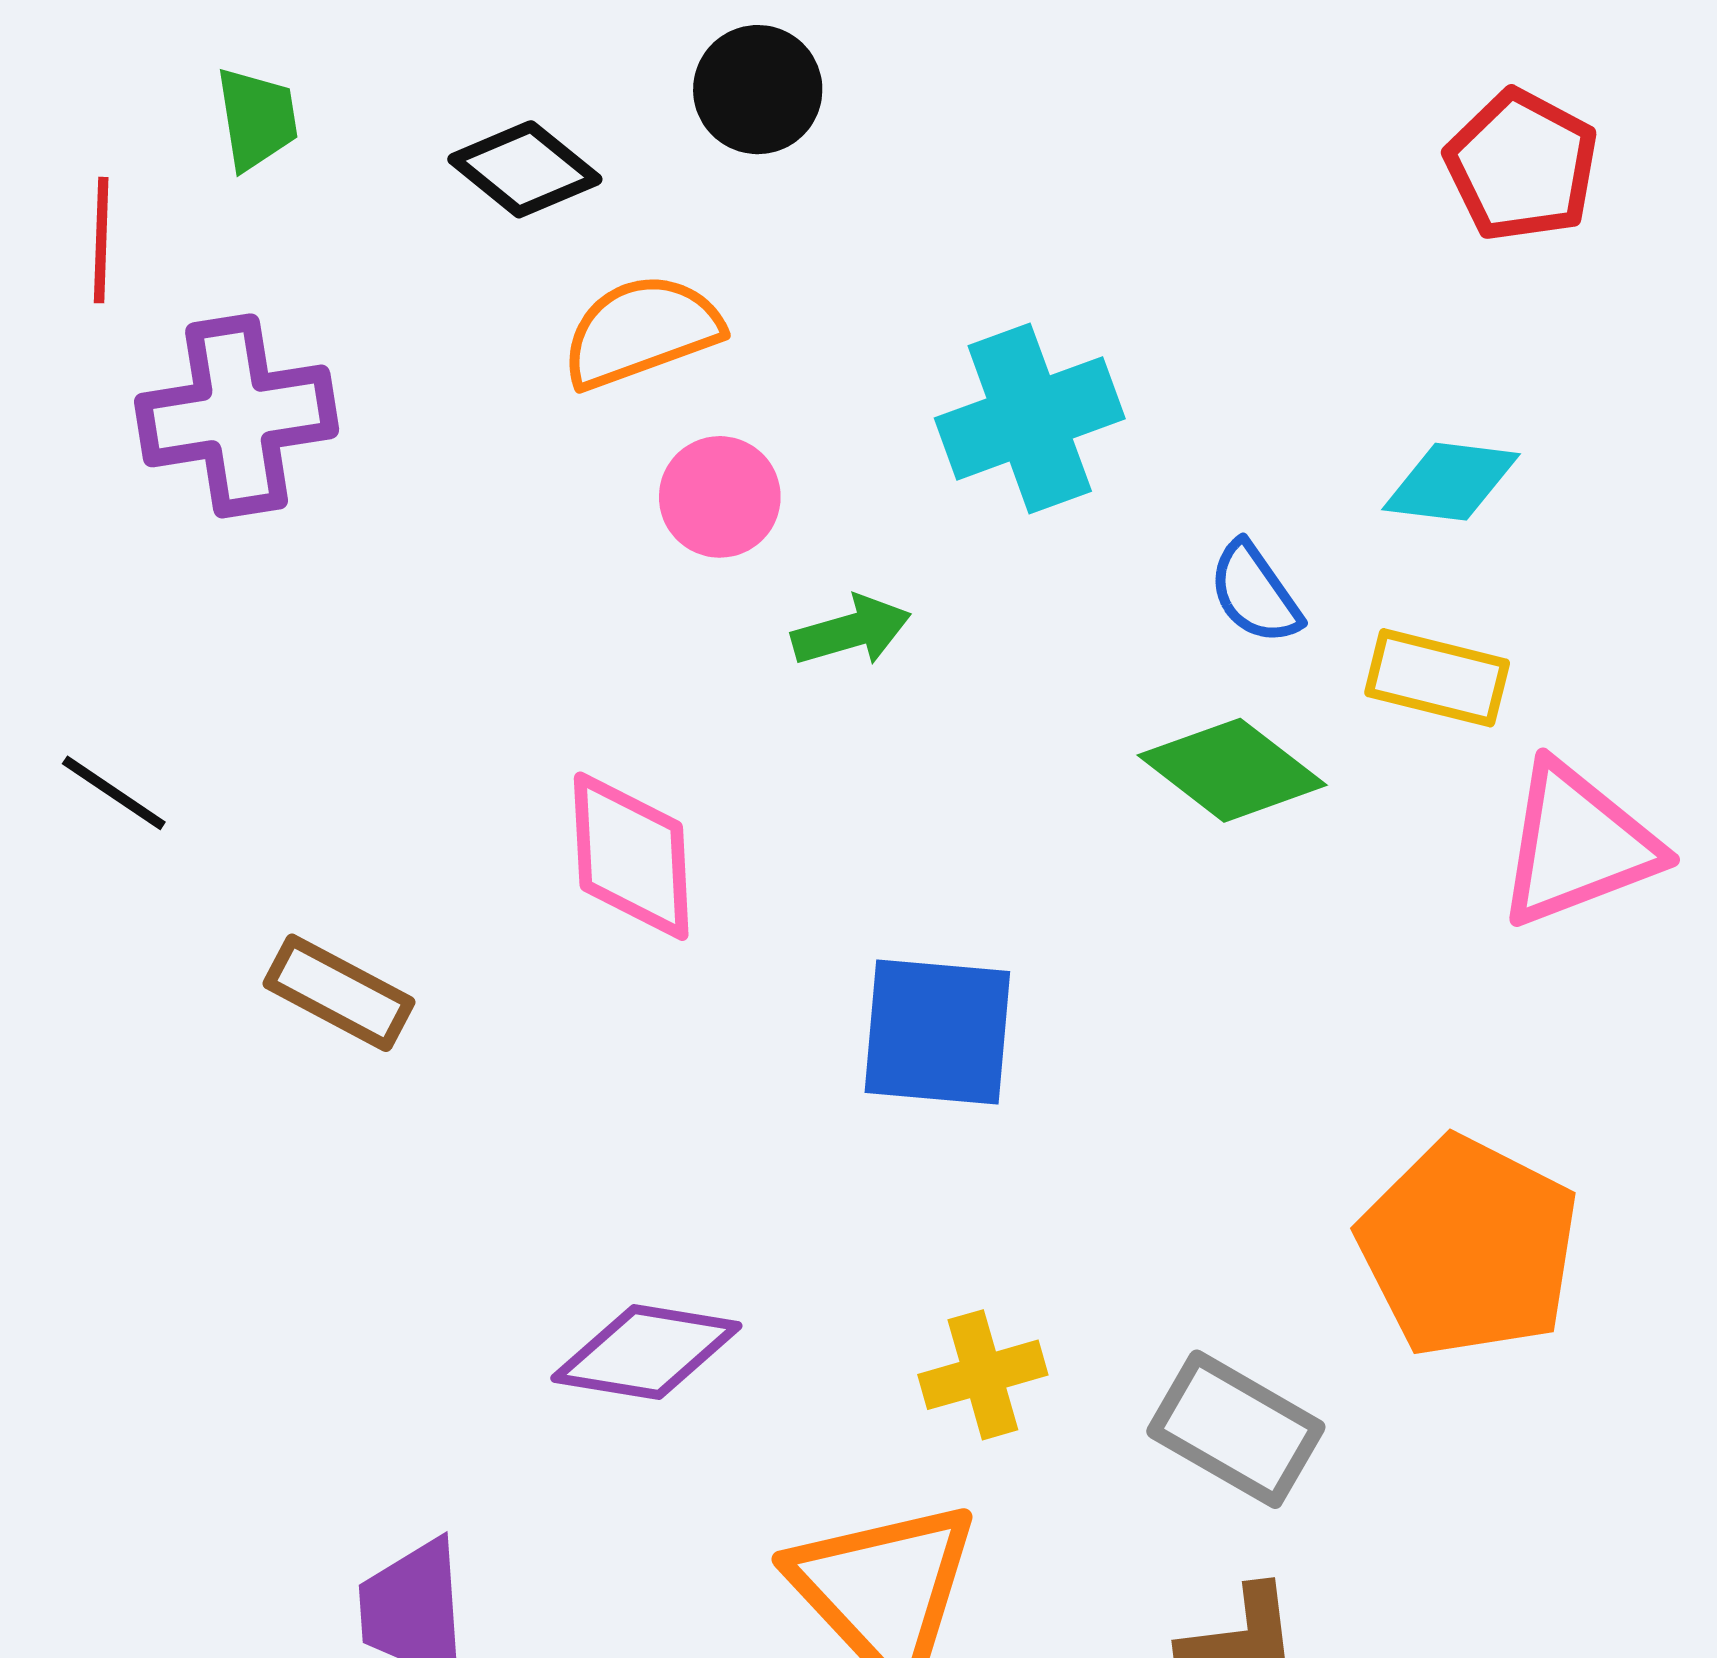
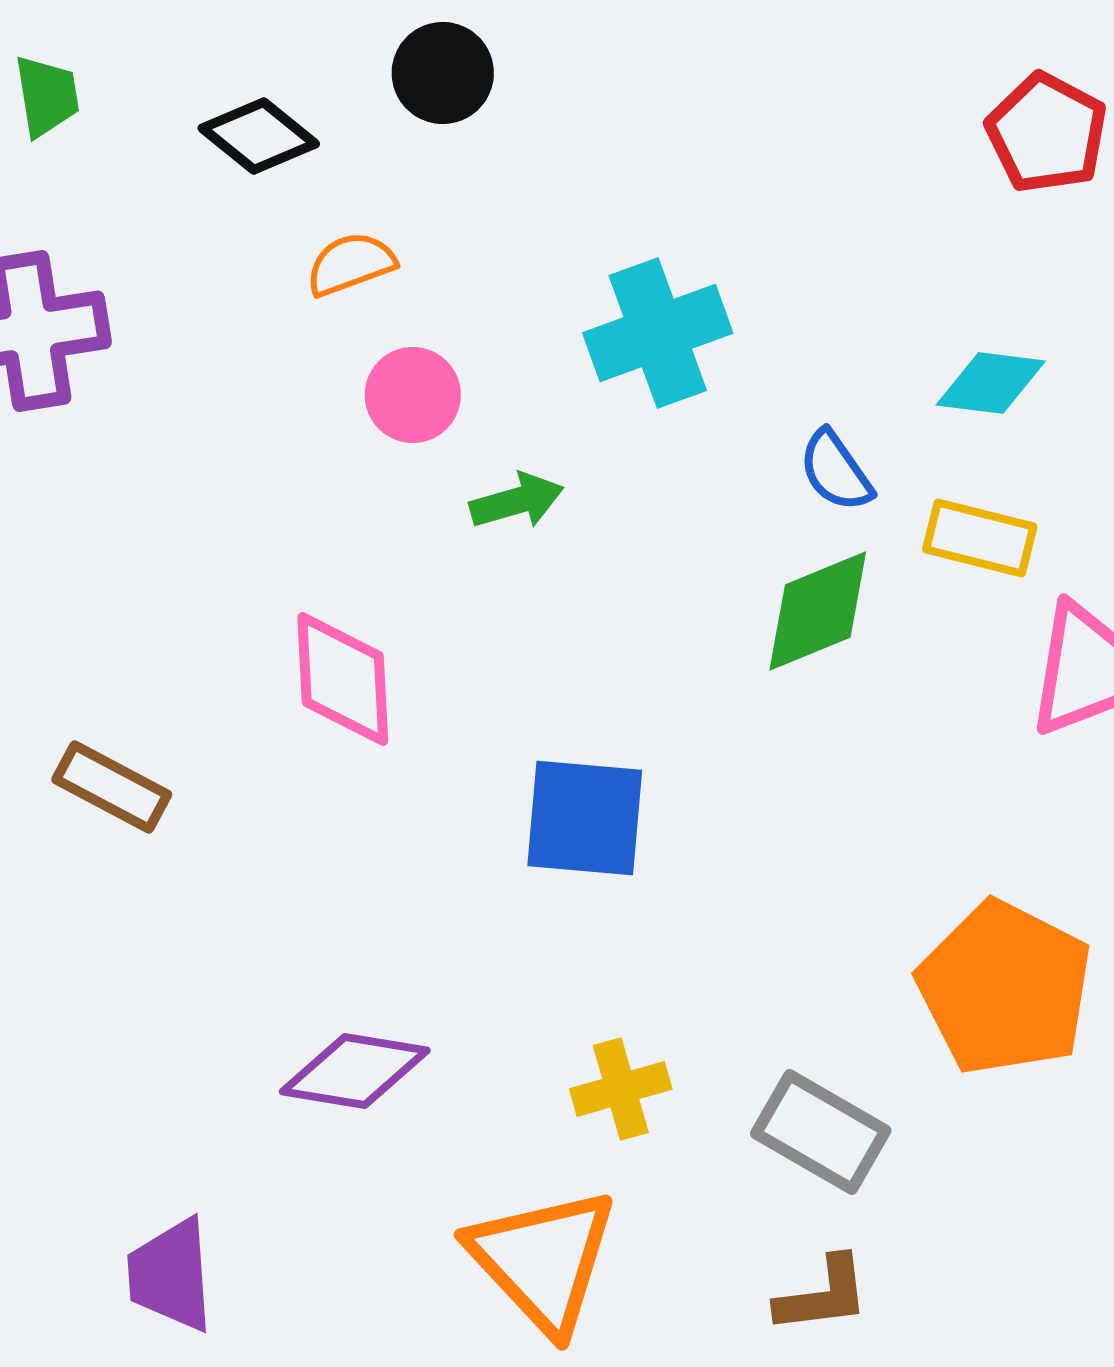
orange semicircle: (641, 331) -> (351, 264), size x0.7
green diamond: (1232, 770) -> (818, 611), turned -60

